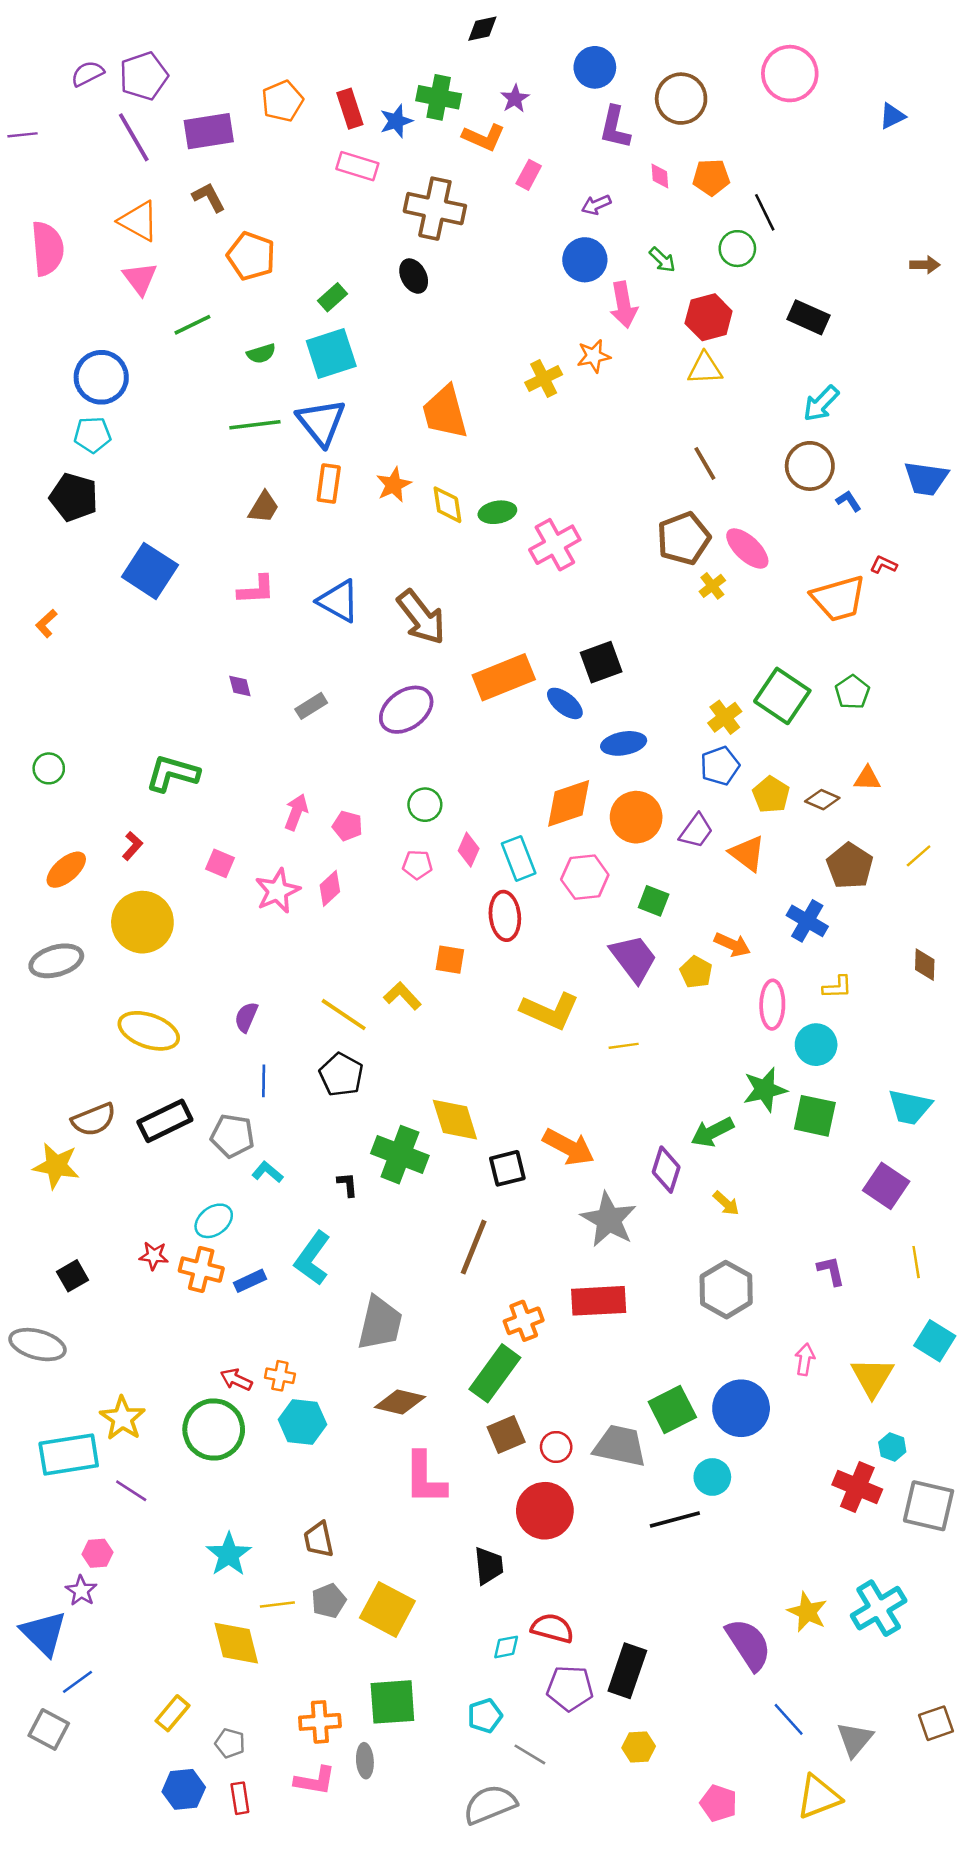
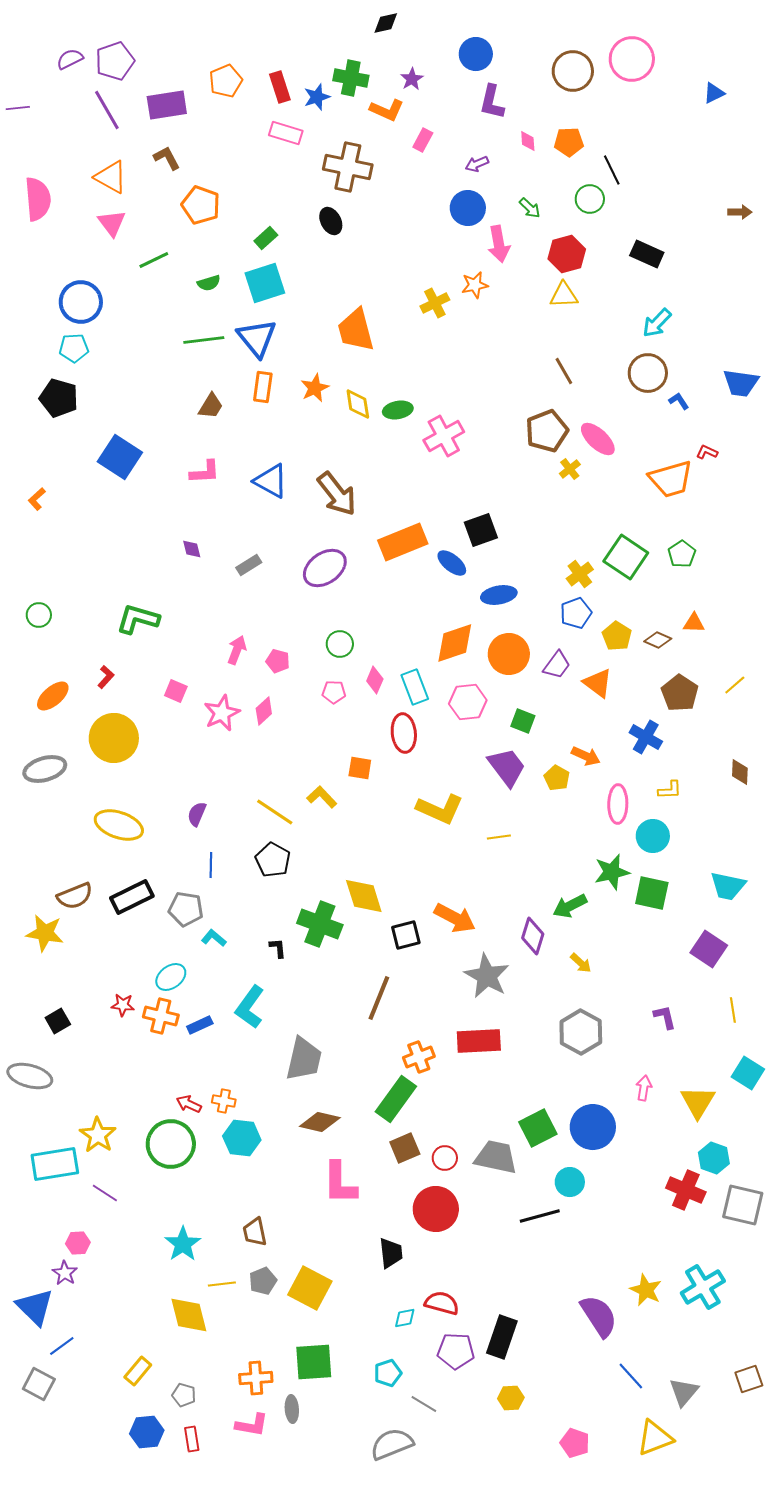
brown circle: (681, 99) -> (573, 71), moved
cyan hexagon: (892, 1447) -> (714, 1158), size x1.4

